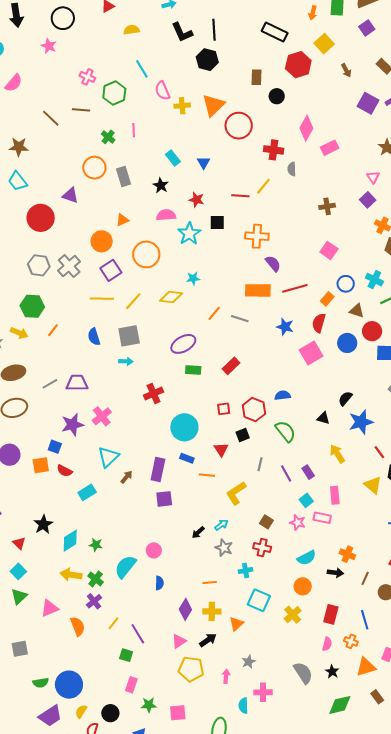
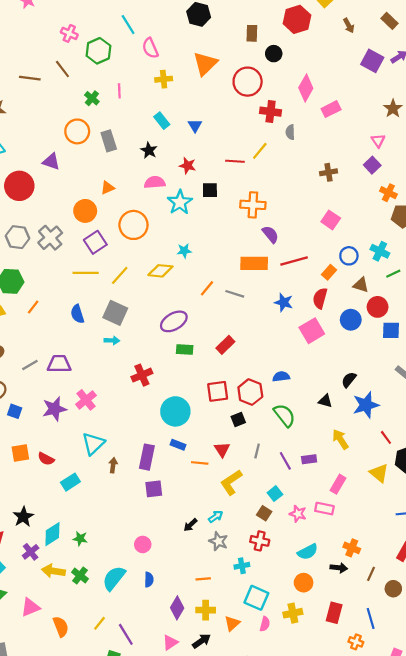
yellow cross: (182, 106) -> (164, 79), moved
brown line: (81, 110) -> (62, 69), turned 48
brown line: (51, 118) -> (30, 78), turned -36
red circle: (239, 126) -> (248, 82), moved
gray square: (129, 336) -> (115, 313), turned 35
red square: (224, 409) -> (218, 391), size x1.5
blue square: (55, 447) -> (15, 411), moved
red triangle: (221, 449) -> (222, 450), moved
purple rectangle: (308, 472) -> (309, 459), turned -64
brown arrow: (127, 477) -> (113, 465), turned -32
pink rectangle: (335, 495) -> (338, 484), turned 36
cyan square: (306, 500) -> (275, 494), moved
cyan semicircle: (125, 567) -> (114, 578), moved
purple cross: (94, 601) -> (31, 552), moved
yellow cross: (293, 615) -> (293, 613), turned 30
pink semicircle: (327, 644) -> (265, 624), moved

